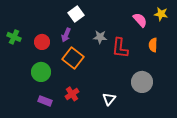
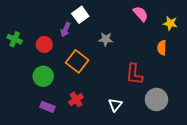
yellow star: (161, 14) -> (170, 23), moved
pink semicircle: (140, 20) -> (141, 14), moved
purple arrow: (66, 35) -> (65, 30), moved
red L-shape: (120, 48) -> (134, 74), moved
gray circle: (142, 82) -> (156, 100), moved

